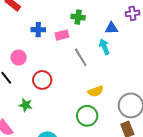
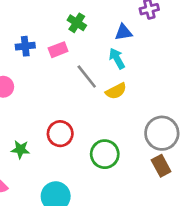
green cross: (78, 17) -> (77, 23), turned 32
red circle: (42, 80) -> (60, 134), moved
yellow semicircle: (96, 91) -> (116, 91), moved

